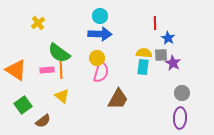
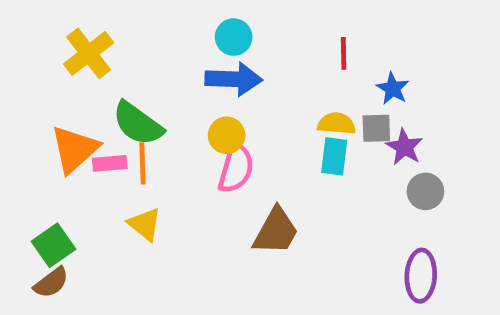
yellow cross: (38, 23) -> (89, 53), size x1.5
red line: (155, 23) -> (344, 53), moved
orange triangle: (16, 70) -> (75, 149), moved, turned 45
gray circle: (182, 93) -> (425, 191), moved
brown semicircle: (43, 121) -> (51, 283), moved

